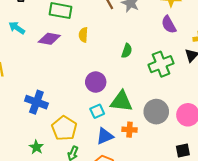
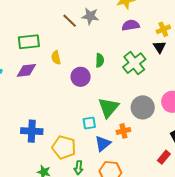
purple semicircle: (169, 25) -> (131, 25), turned 126
purple circle: (96, 82) -> (81, 77), moved
green triangle: (121, 101) -> (108, 108), turned -40
cyan square: (97, 111) -> (89, 123), turned 32

